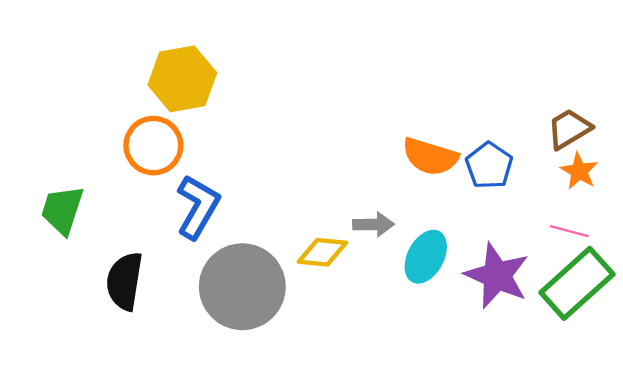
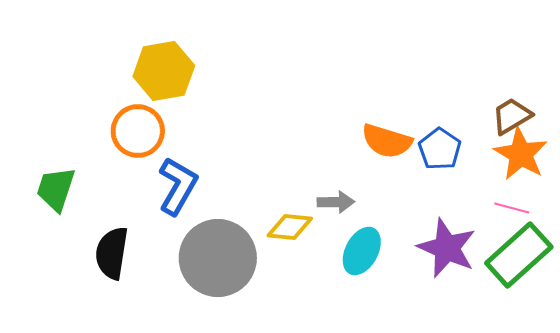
orange star: (579, 171) -> (521, 154), size x1.6
cyan ellipse: (426, 257) -> (362, 251), moved

